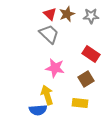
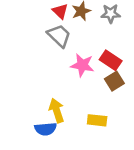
pink star: (55, 68) -> (82, 65), moved
brown square: (86, 79) -> (114, 81), moved

